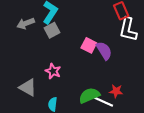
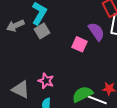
purple semicircle: (104, 51) -> (96, 32), moved
pink star: (53, 71) -> (46, 81), moved

